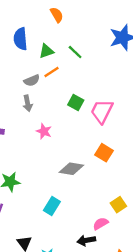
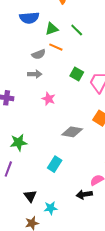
blue semicircle: (20, 39) -> (29, 18), turned -90
orange line: (52, 72) -> (56, 47), turned 56
gray arrow: (28, 103) -> (35, 74), turned -80

